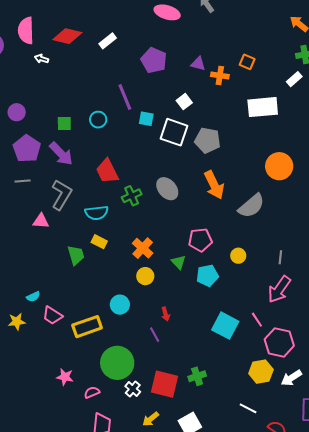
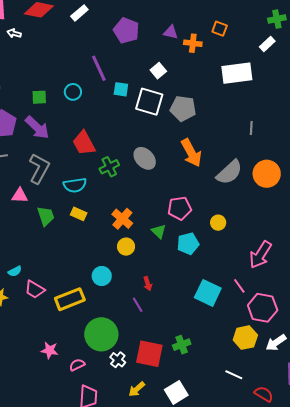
orange circle: (279, 166) -> (267, 174), moved
green trapezoid: (76, 255) -> (46, 216), moved
gray line: (280, 257) -> (251, 128), moved

